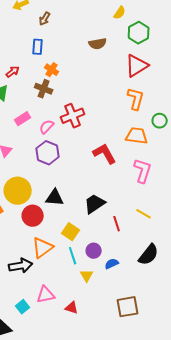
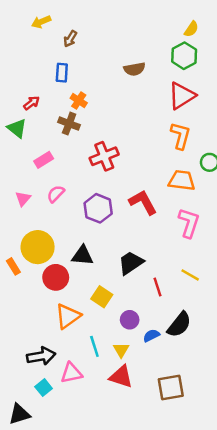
yellow semicircle: (120, 13) -> (191, 29), moved
pink semicircle: (47, 127) -> (56, 194), moved
purple hexagon: (48, 153) -> (98, 208), moved
black semicircle: (149, 255) -> (179, 325), moved
cyan line: (73, 256) -> (94, 346), moved
black arrow: (21, 266) -> (41, 356), moved
red triangle: (72, 308) -> (121, 377), moved, size x1.5

